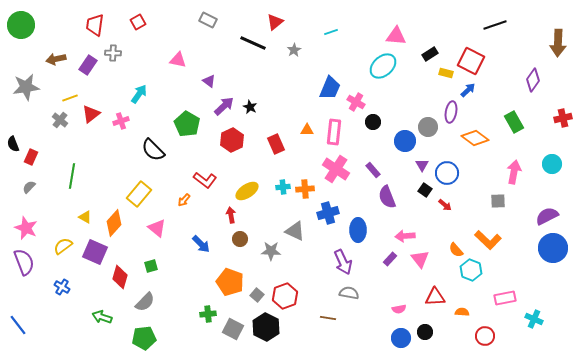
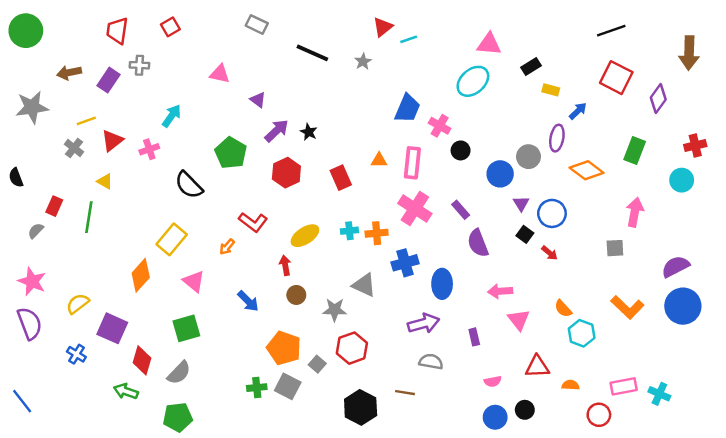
red triangle: (275, 22) -> (383, 27), moved
red square: (471, 61) -> (616, 78), moved
green rectangle: (514, 122) -> (635, 150), turned 50
red rectangle: (31, 157) -> (54, 206), moved
cyan circle: (552, 164) -> (682, 180), moved
yellow triangle: (85, 217) -> (105, 181), moved
orange L-shape: (488, 240) -> (627, 307), moved
purple square: (95, 252) -> (112, 328), moved
purple rectangle: (390, 259) -> (474, 337), moved, turned -56
purple arrow: (343, 262) -> (424, 323), turned -80
green square: (151, 266) -> (186, 328), size x1.6
red diamond: (120, 277) -> (142, 360), moved
red hexagon: (285, 296) -> (352, 348), moved
pink rectangle: (505, 298) -> (624, 386), moved
black hexagon: (266, 327) -> (361, 407), moved
gray square: (233, 329) -> (288, 386), moved

